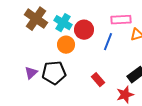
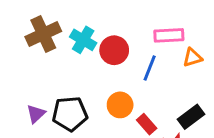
brown cross: (36, 19) -> (43, 34), turned 30
orange circle: (66, 45) -> (120, 105), moved
red rectangle: (98, 80) -> (147, 124), moved

